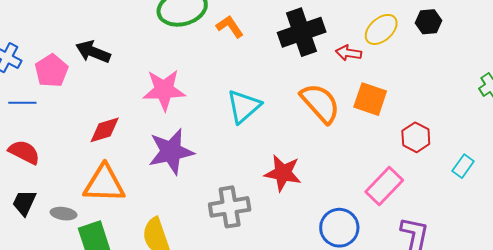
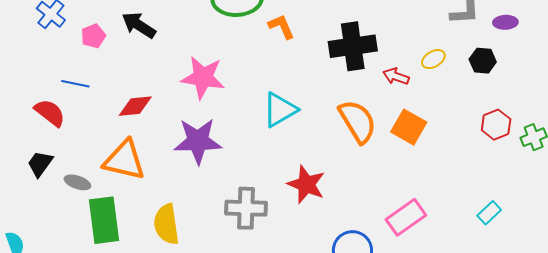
yellow ellipse: (381, 29) -> (433, 59), size x0.7
pink pentagon: (52, 71) -> (93, 36), size x0.7
blue line: (22, 103) -> (75, 84), moved
red hexagon: (416, 137) -> (496, 125), moved

